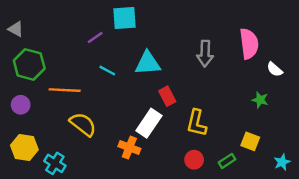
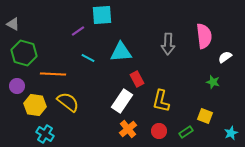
white semicircle: (275, 69) -> (225, 57), turned 104
yellow hexagon: (24, 148) -> (35, 105), moved
orange cross: (129, 148) -> (128, 129), moved, turned 30

